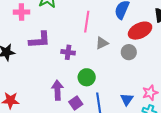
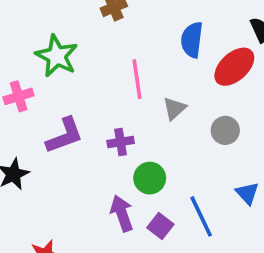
gray circle: (129, 52) -> (225, 130), moved
green circle: (87, 77) -> (150, 178), moved

